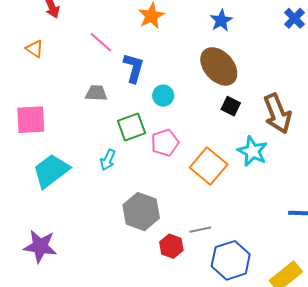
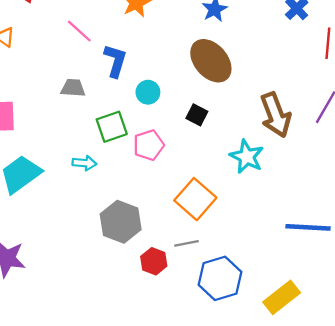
black square: (231, 106) -> (197, 115), moved
cyan arrow: (108, 160) -> (84, 163), turned -110
orange square: (209, 166) -> (195, 199), moved

